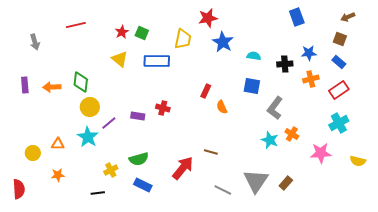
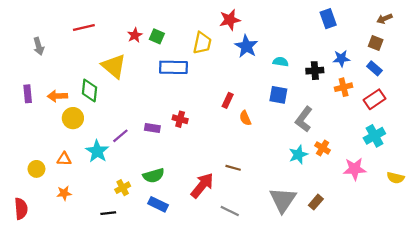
yellow triangle: (120, 59) -> (114, 66), moved, size x1.4
yellow circle: (90, 107) -> (73, 118), moved
cyan star: (270, 140) -> (298, 155), turned 30
gray line: (223, 190) -> (230, 211), moved

